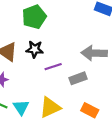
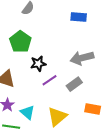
black star: (35, 49) -> (38, 64), moved
cyan triangle: (21, 107) -> (27, 112), moved

